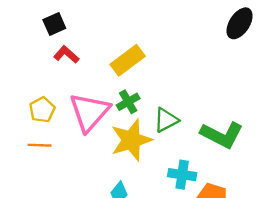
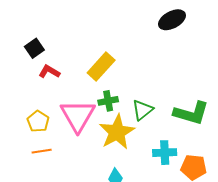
black ellipse: (240, 23) -> (172, 20), moved, turned 40
green cross: (128, 102) -> (108, 101), turned 30

